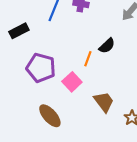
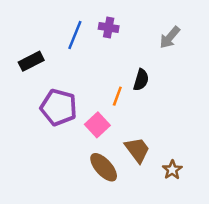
black semicircle: (107, 46) -> (141, 80), turned -30
brown ellipse: (50, 116) -> (104, 167), moved

